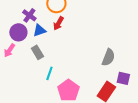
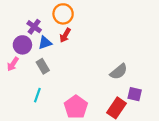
gray semicircle: (108, 57) -> (119, 72), turned 30
cyan line: (49, 73) -> (37, 95), moved

